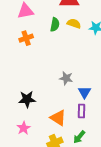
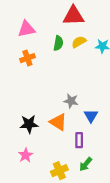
yellow semicircle: (74, 24) -> (79, 42), turned -48
purple rectangle: (81, 111) -> (79, 140), moved
orange triangle: (58, 118) -> (58, 122), moved

